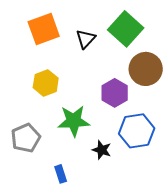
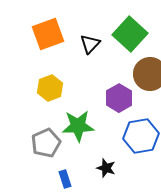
gray pentagon: (26, 138) -> (46, 143), moved
black star: (102, 150) -> (106, 168), moved

